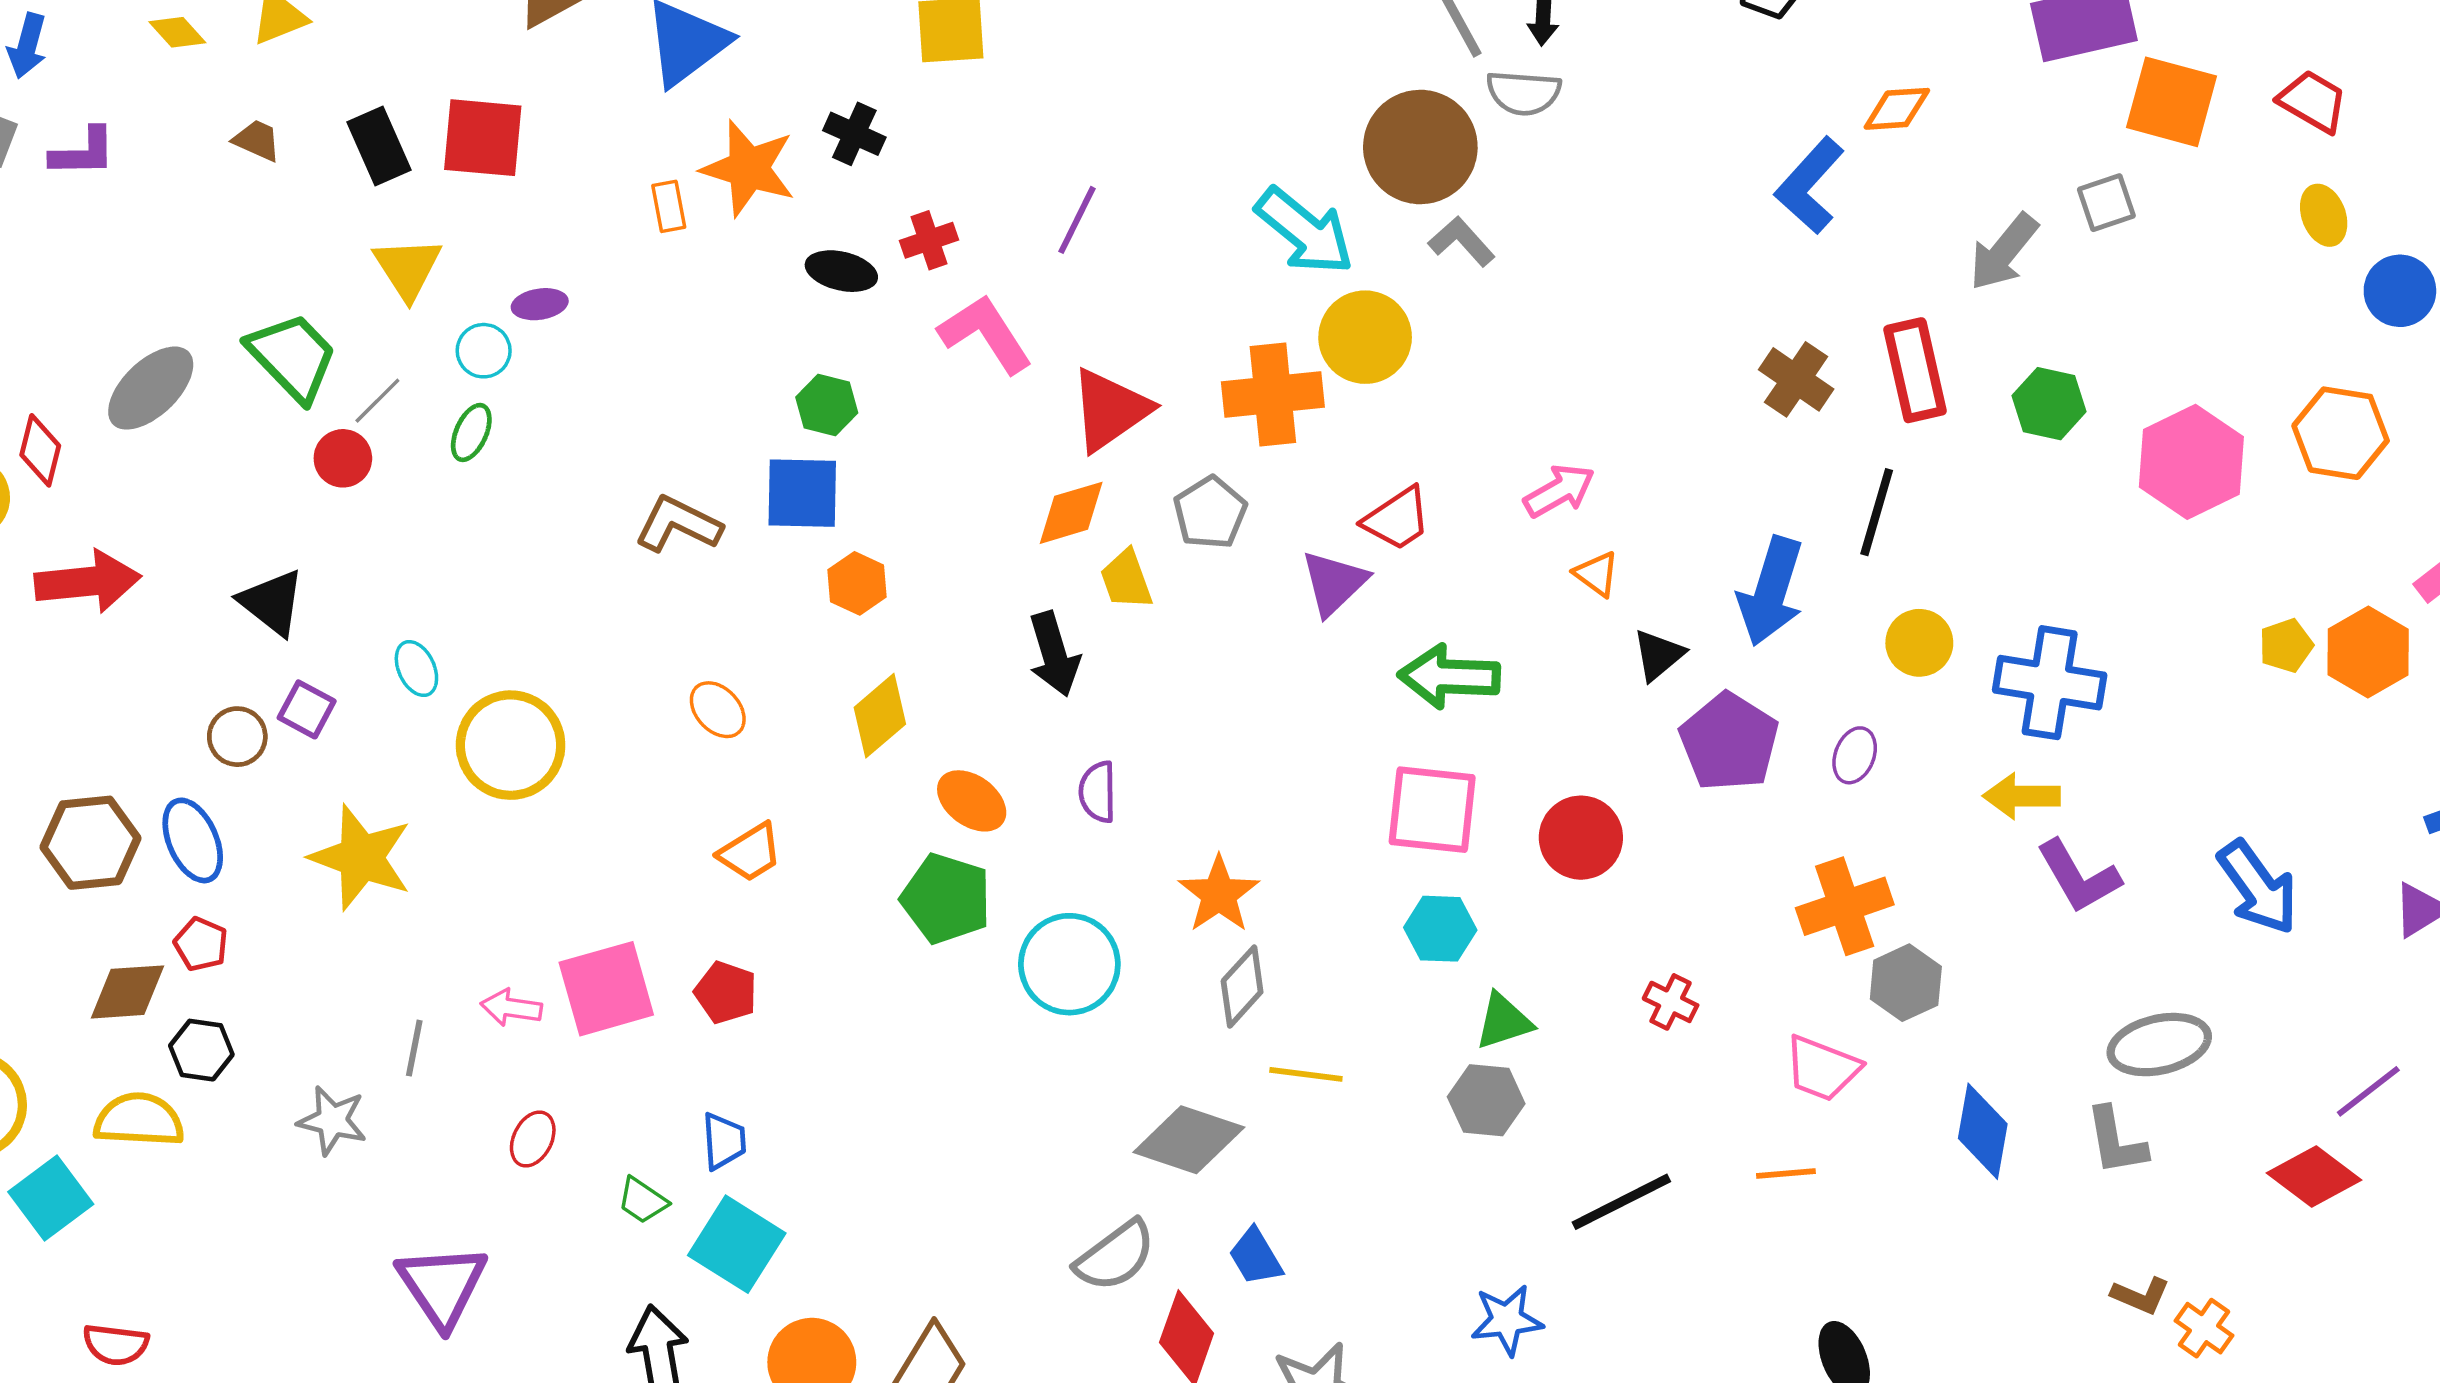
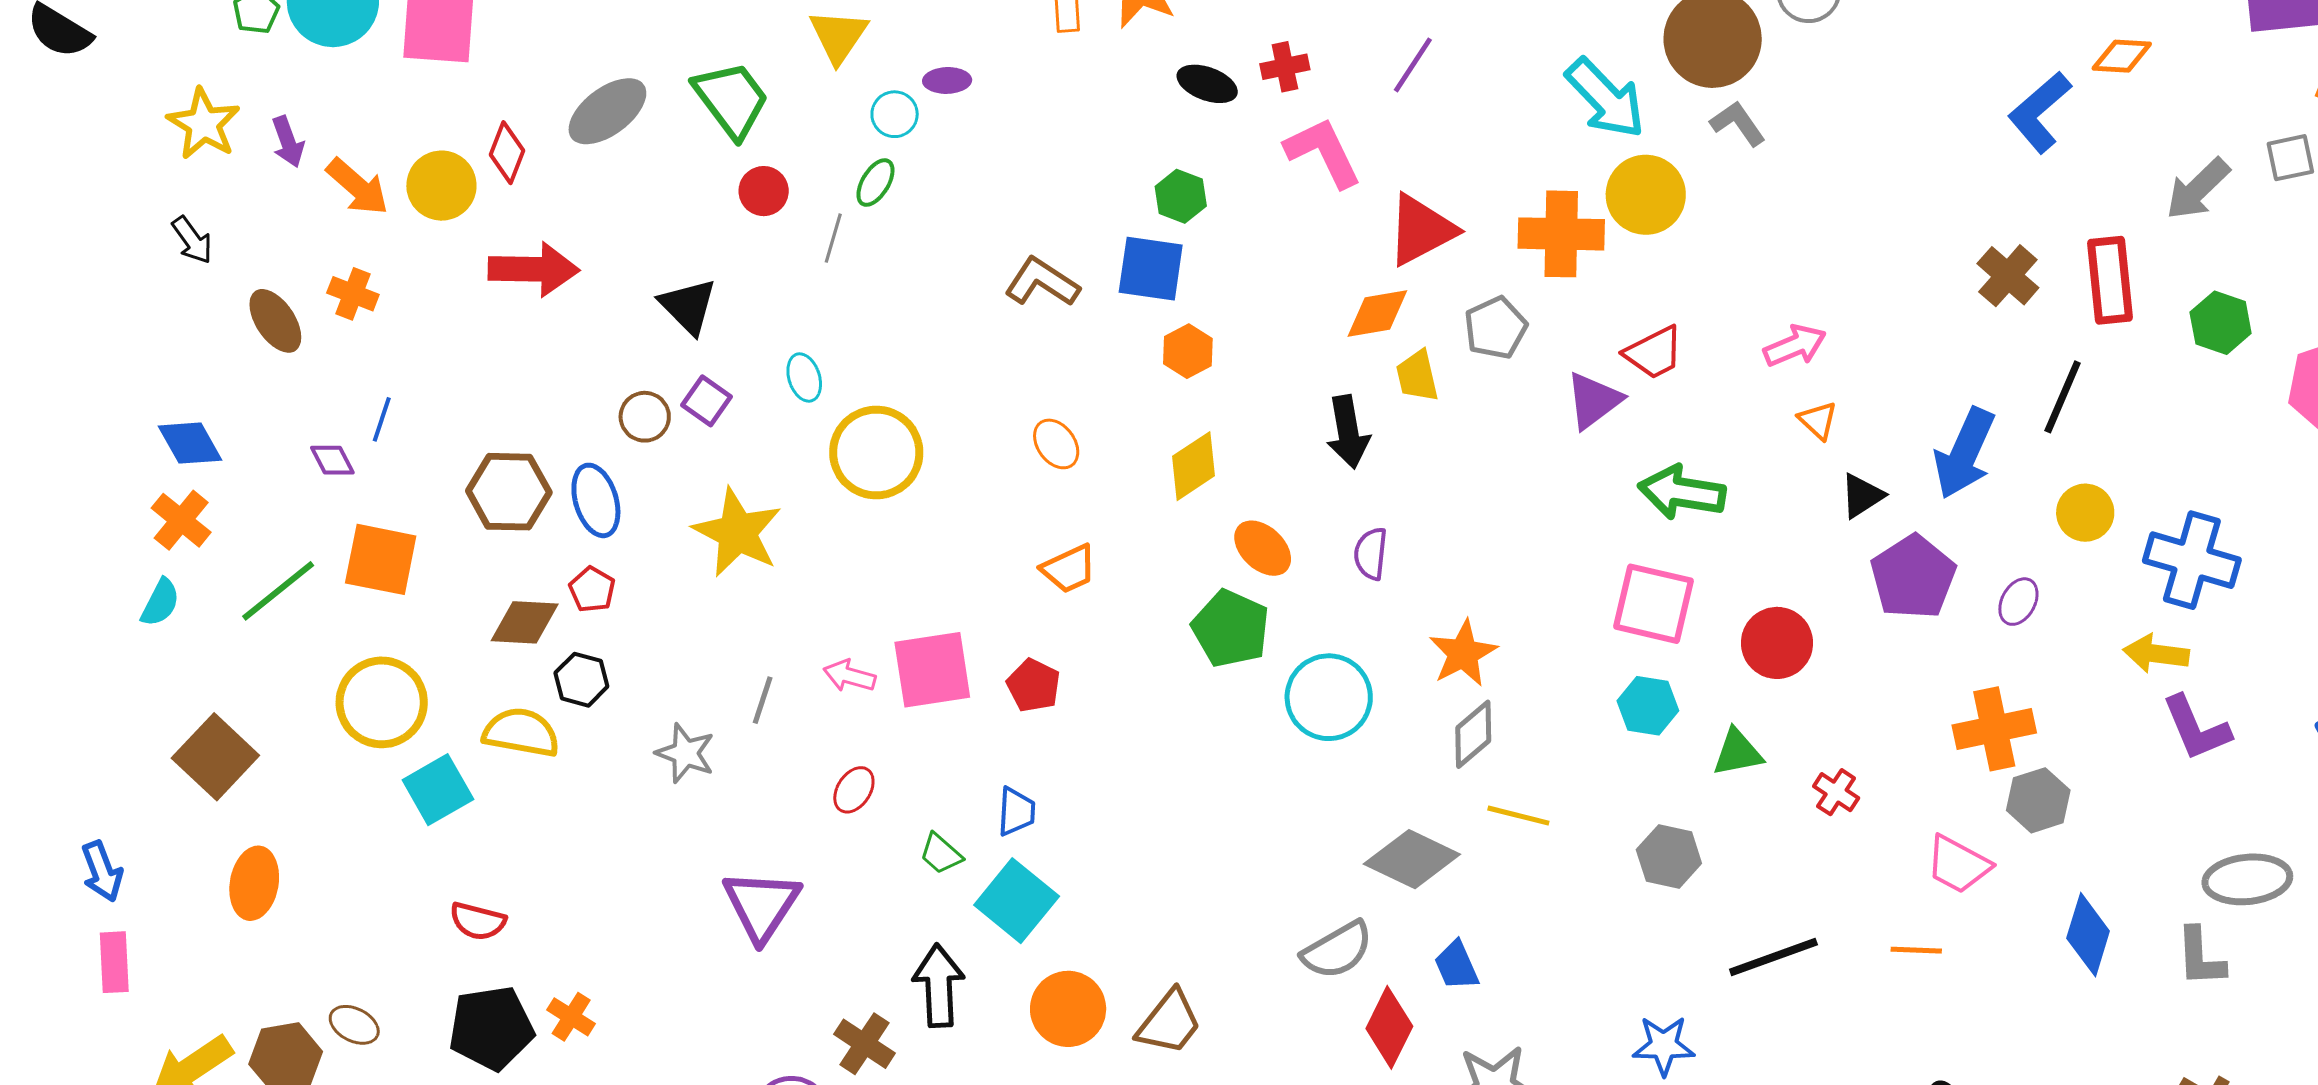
gray line: (377, 401) -> (833, 238), moved, turned -36
green triangle: (1504, 1021) -> (1738, 753), moved

